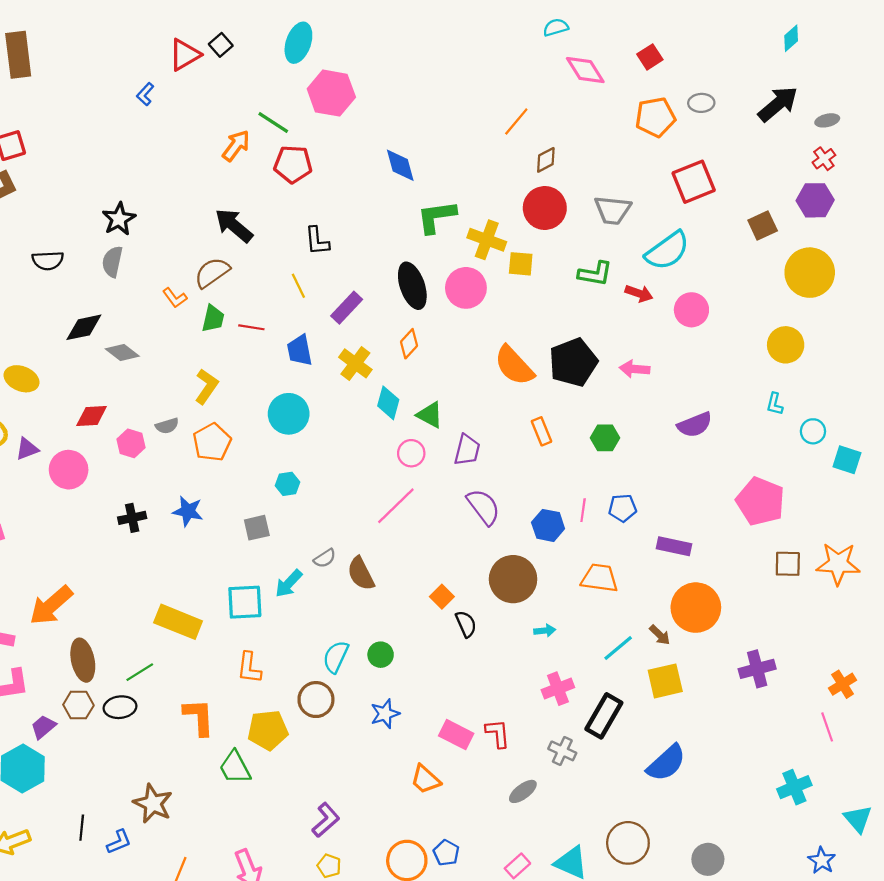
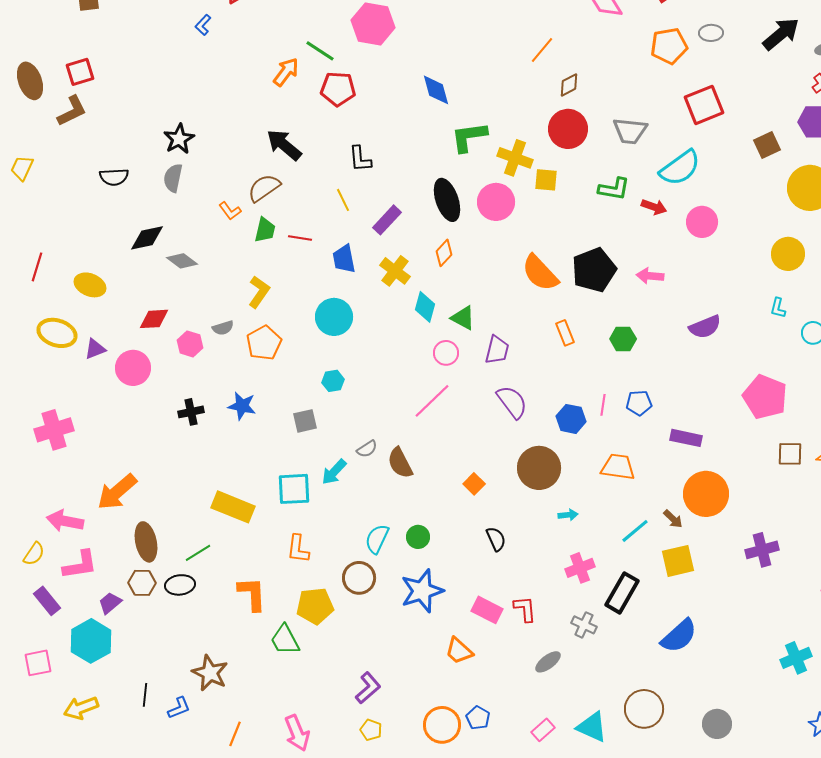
black semicircle: (466, 624) -> (496, 539), moved
blue star: (385, 714) -> (422, 591), size x1.6

